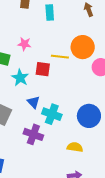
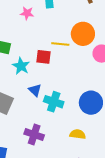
pink star: (24, 44) -> (27, 13), moved
purple cross: (33, 134) -> (34, 134), moved

